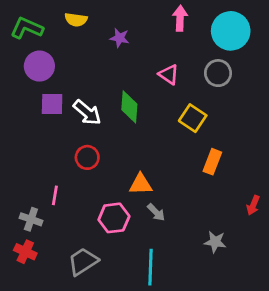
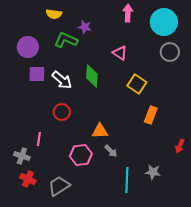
green L-shape: (27, 28) -> (66, 40), moved
gray circle: (218, 73) -> (170, 52), moved
red cross: (25, 252) -> (28, 179), moved
cyan line: (150, 267) -> (127, 180), moved

